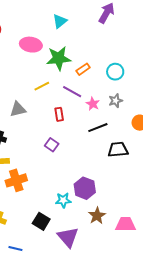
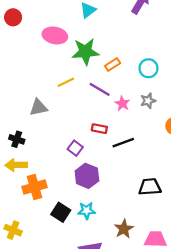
red rectangle: (59, 114) -> (99, 129), moved, turned -72
black line: (98, 128) -> (123, 143), moved
black trapezoid: (118, 150) -> (150, 187), moved
purple hexagon: (85, 188) -> (87, 176), moved
black square: (41, 221) -> (61, 212), moved

